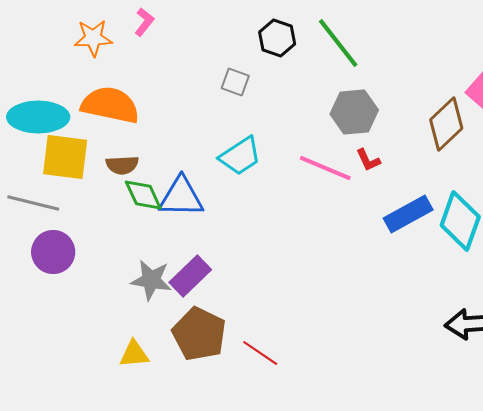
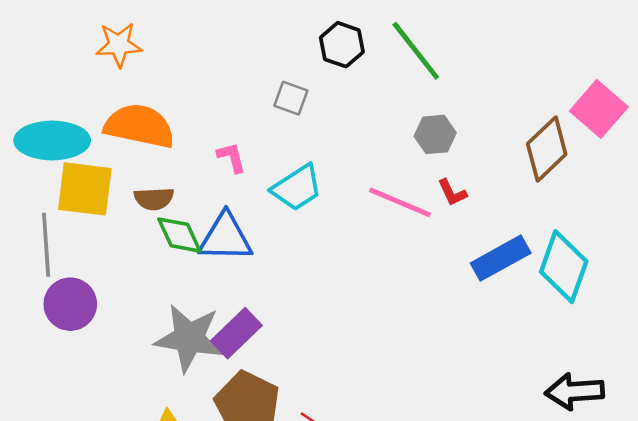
pink L-shape: (144, 22) -> (232, 157), moved, turned -52
gray hexagon: (354, 112) -> (435, 134), size x0.7
gray line: (33, 203) -> (46, 245), turned 72
gray star: (151, 280) -> (189, 338), size x1.4

